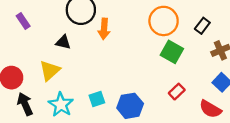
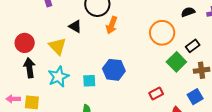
green square: (172, 52) -> (176, 62), moved
yellow triangle: (50, 71) -> (57, 46), turned -48
blue hexagon: (130, 106) -> (114, 70), moved

